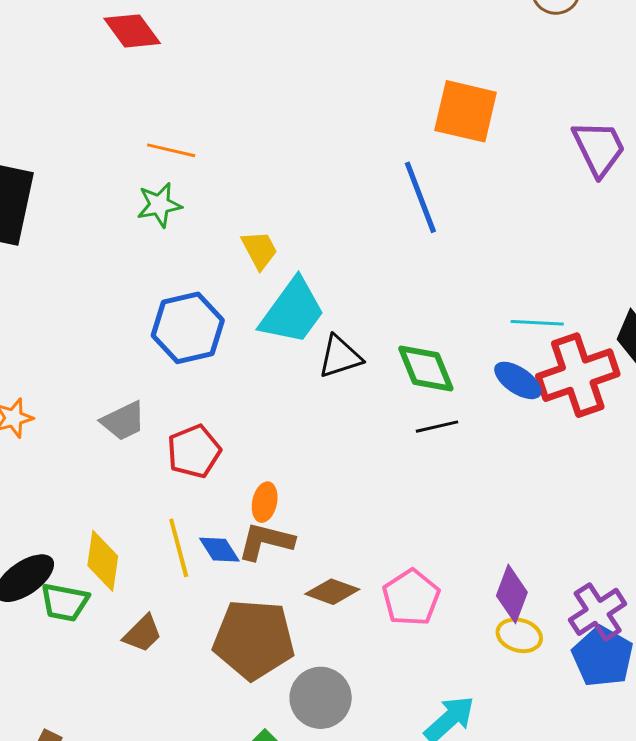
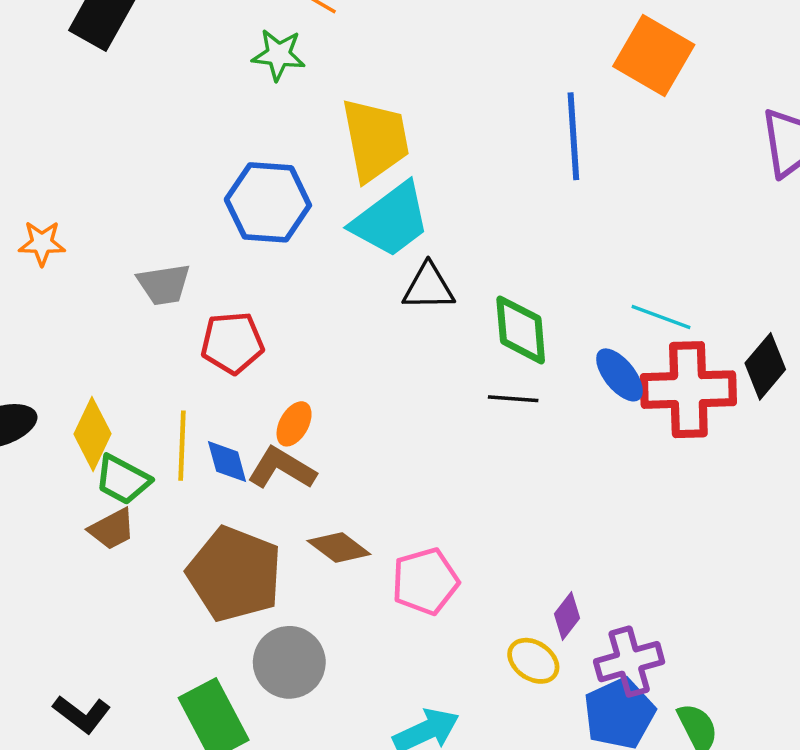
yellow trapezoid: (260, 250) -> (375, 140), size x1.8
purple diamond: (512, 594) -> (567, 616), moved, size x0.7
green trapezoid: (65, 602) -> (123, 480), moved

